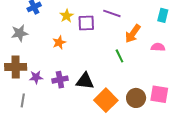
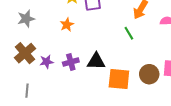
brown cross: (16, 67) -> (25, 53), turned -35
gray line: (23, 100) -> (27, 91), moved
orange square: (106, 100) -> (119, 79), turned -35

